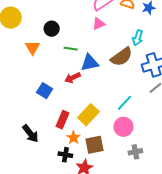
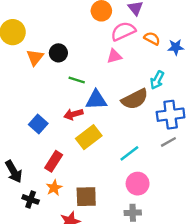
orange triangle: (33, 48) -> (35, 57), moved
yellow rectangle: (88, 115) -> (89, 137), moved
pink circle: (123, 127) -> (138, 184), moved
orange star: (73, 138) -> (54, 188), moved
black cross: (65, 155) -> (31, 199), moved

